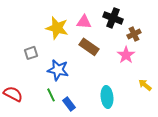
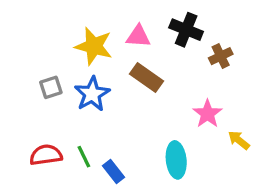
pink star: (126, 55) -> (207, 114), moved
blue star: (58, 70) -> (92, 94), moved, turned 30
red semicircle: (13, 94) -> (46, 155), moved, turned -36

